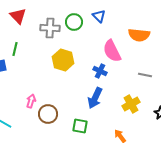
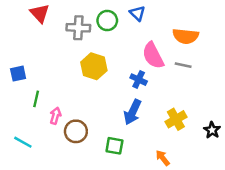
green line: (15, 49) -> (36, 99), moved
gray line: (145, 75) -> (183, 65), moved

